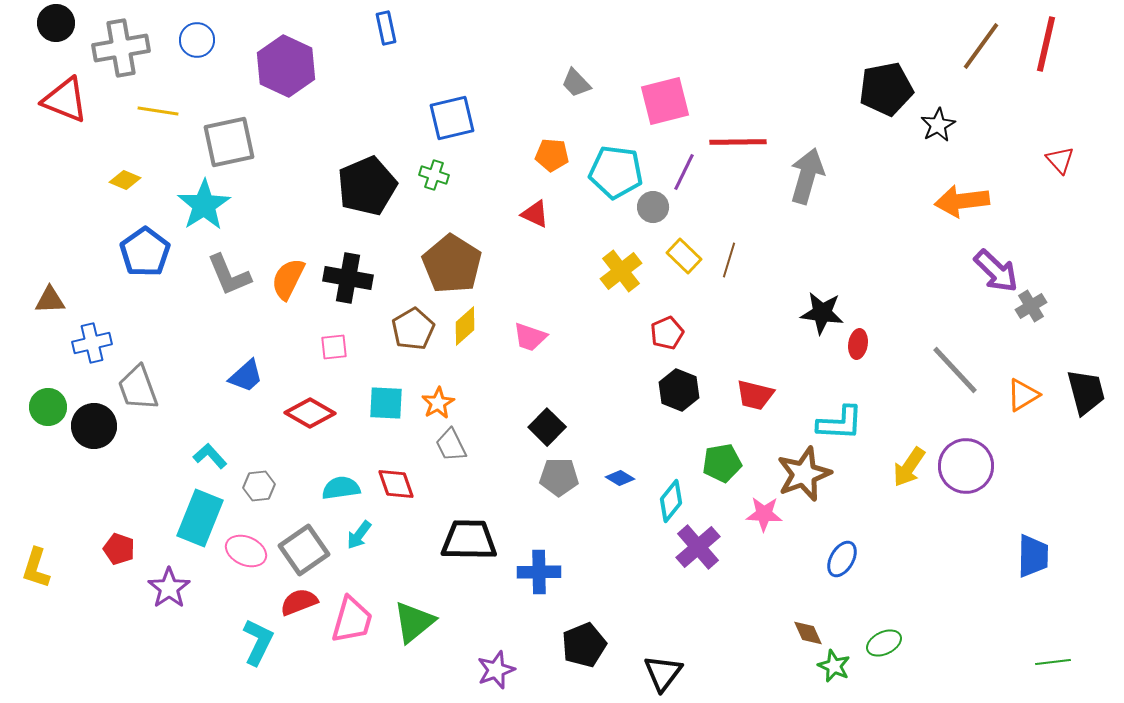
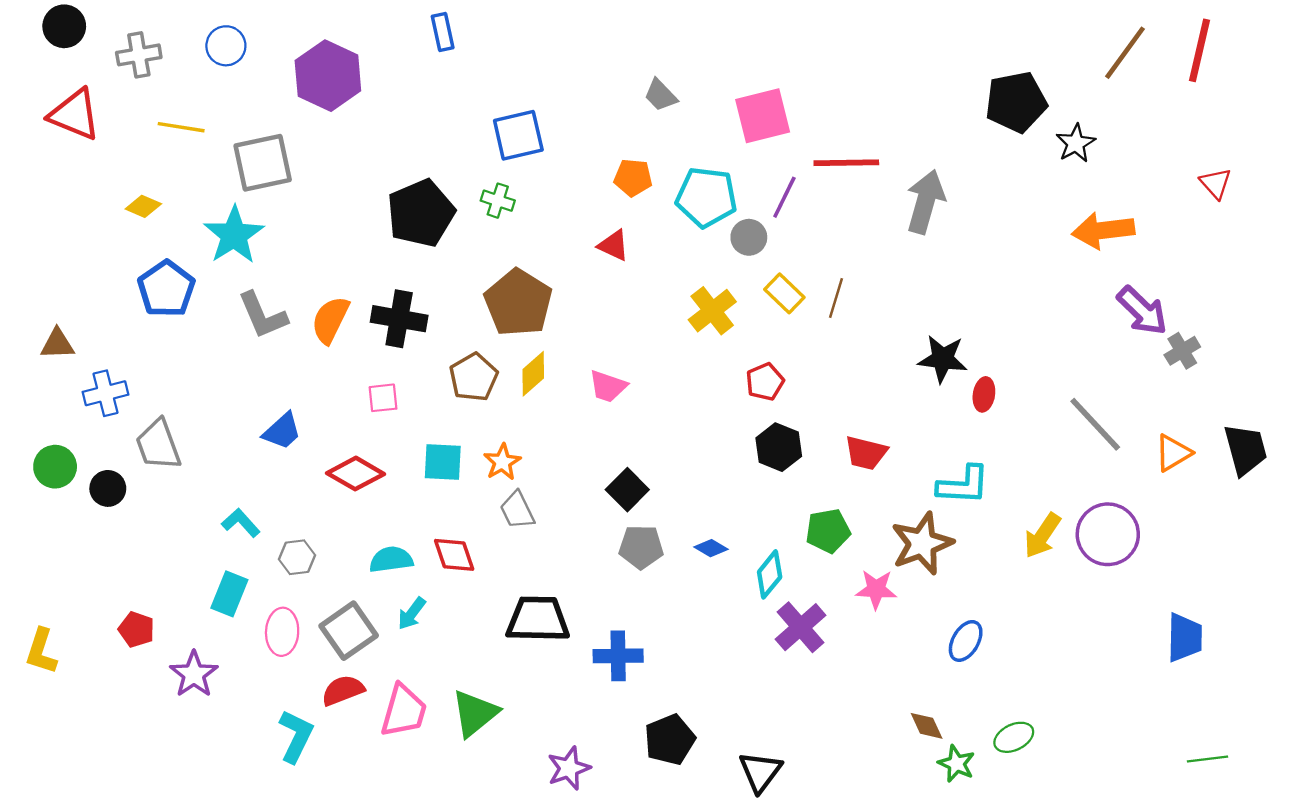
gray cross: (121, 48) -> (139, 55), size x0.7
black circle: (94, 426) -> (108, 488), size x0.7
cyan rectangle: (200, 518) -> (229, 594), size x0.7
pink ellipse: (246, 551) -> (282, 632), turned 69

